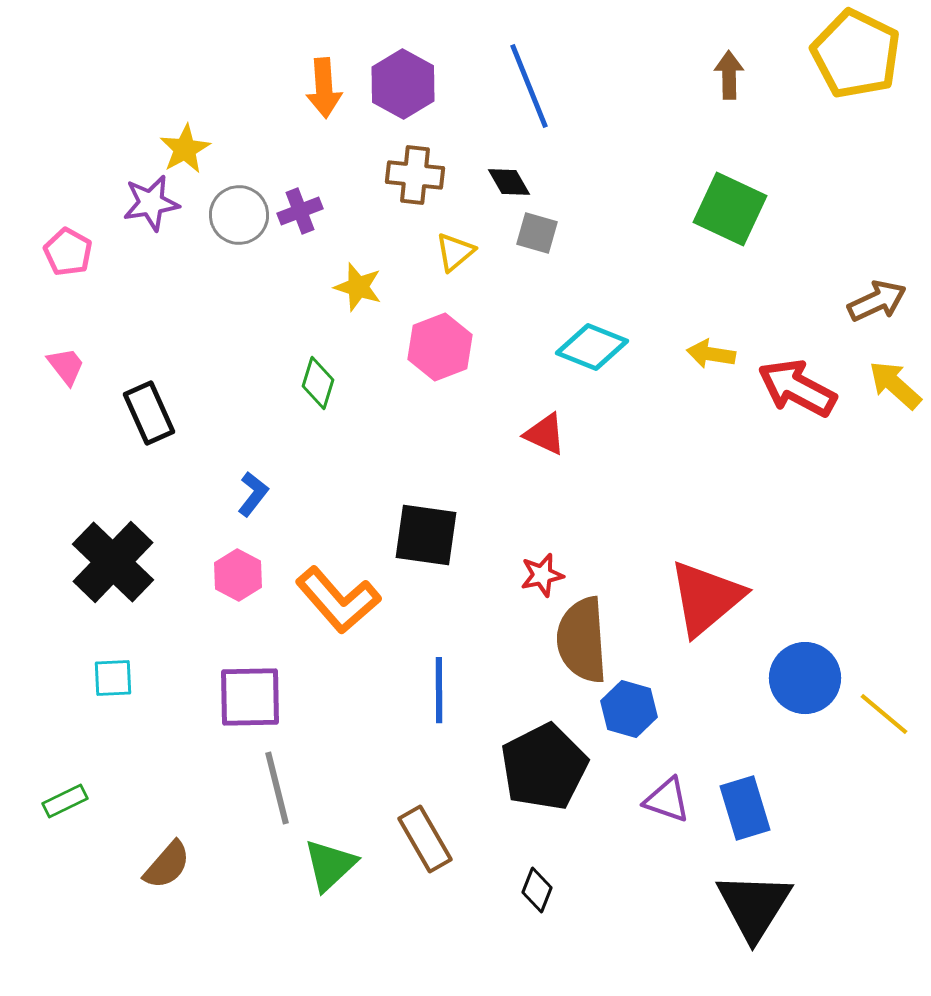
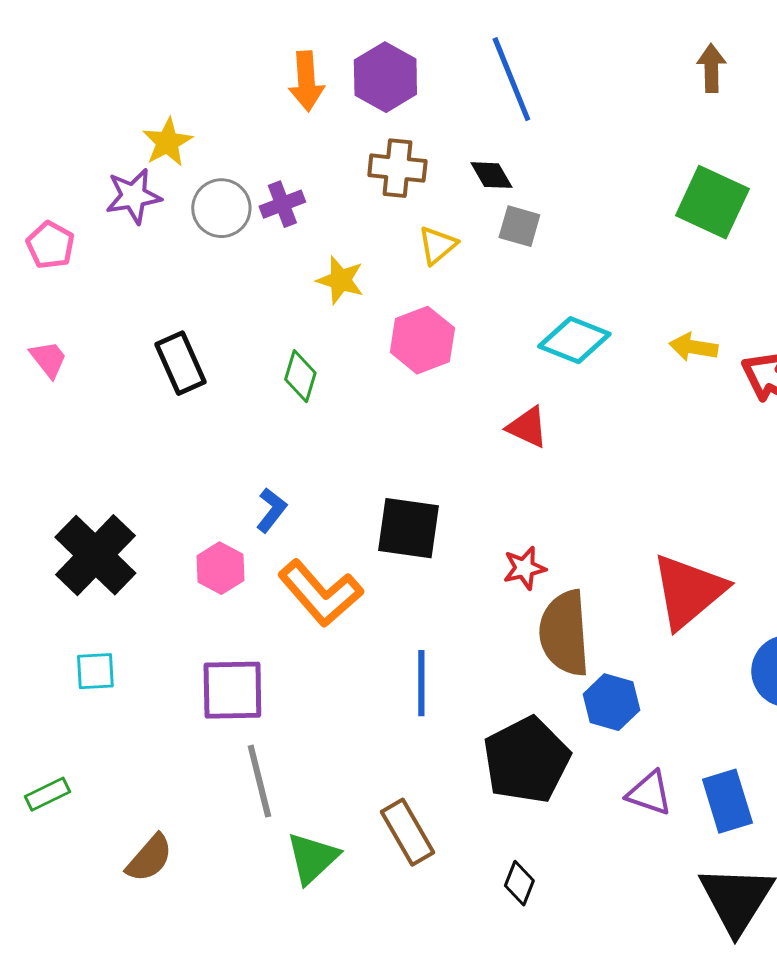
black rectangle: (149, 413) -> (180, 363), moved
blue L-shape: (253, 494) -> (271, 510), moved

